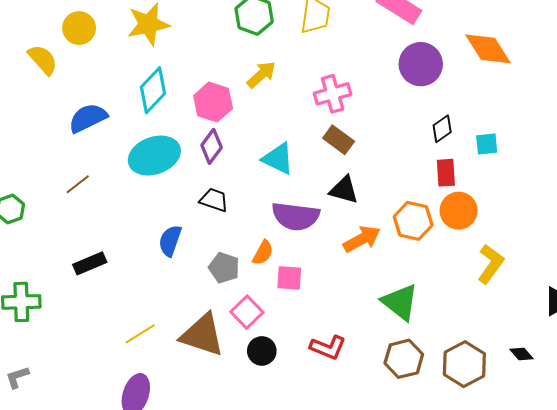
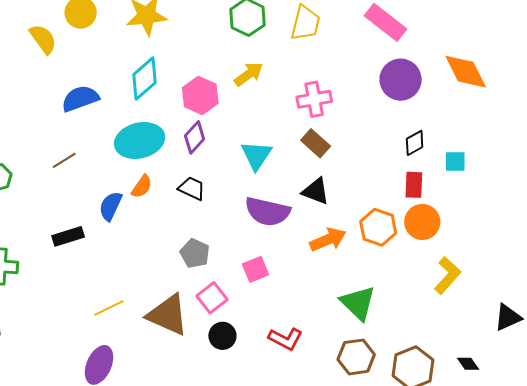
cyan triangle: (278, 159) -> (256, 155), turned 32
blue semicircle: (170, 241) -> (111, 206), moved
orange semicircle: (263, 253) -> (142, 187), moved
pink square: (289, 278) -> (256, 269), turned -32

